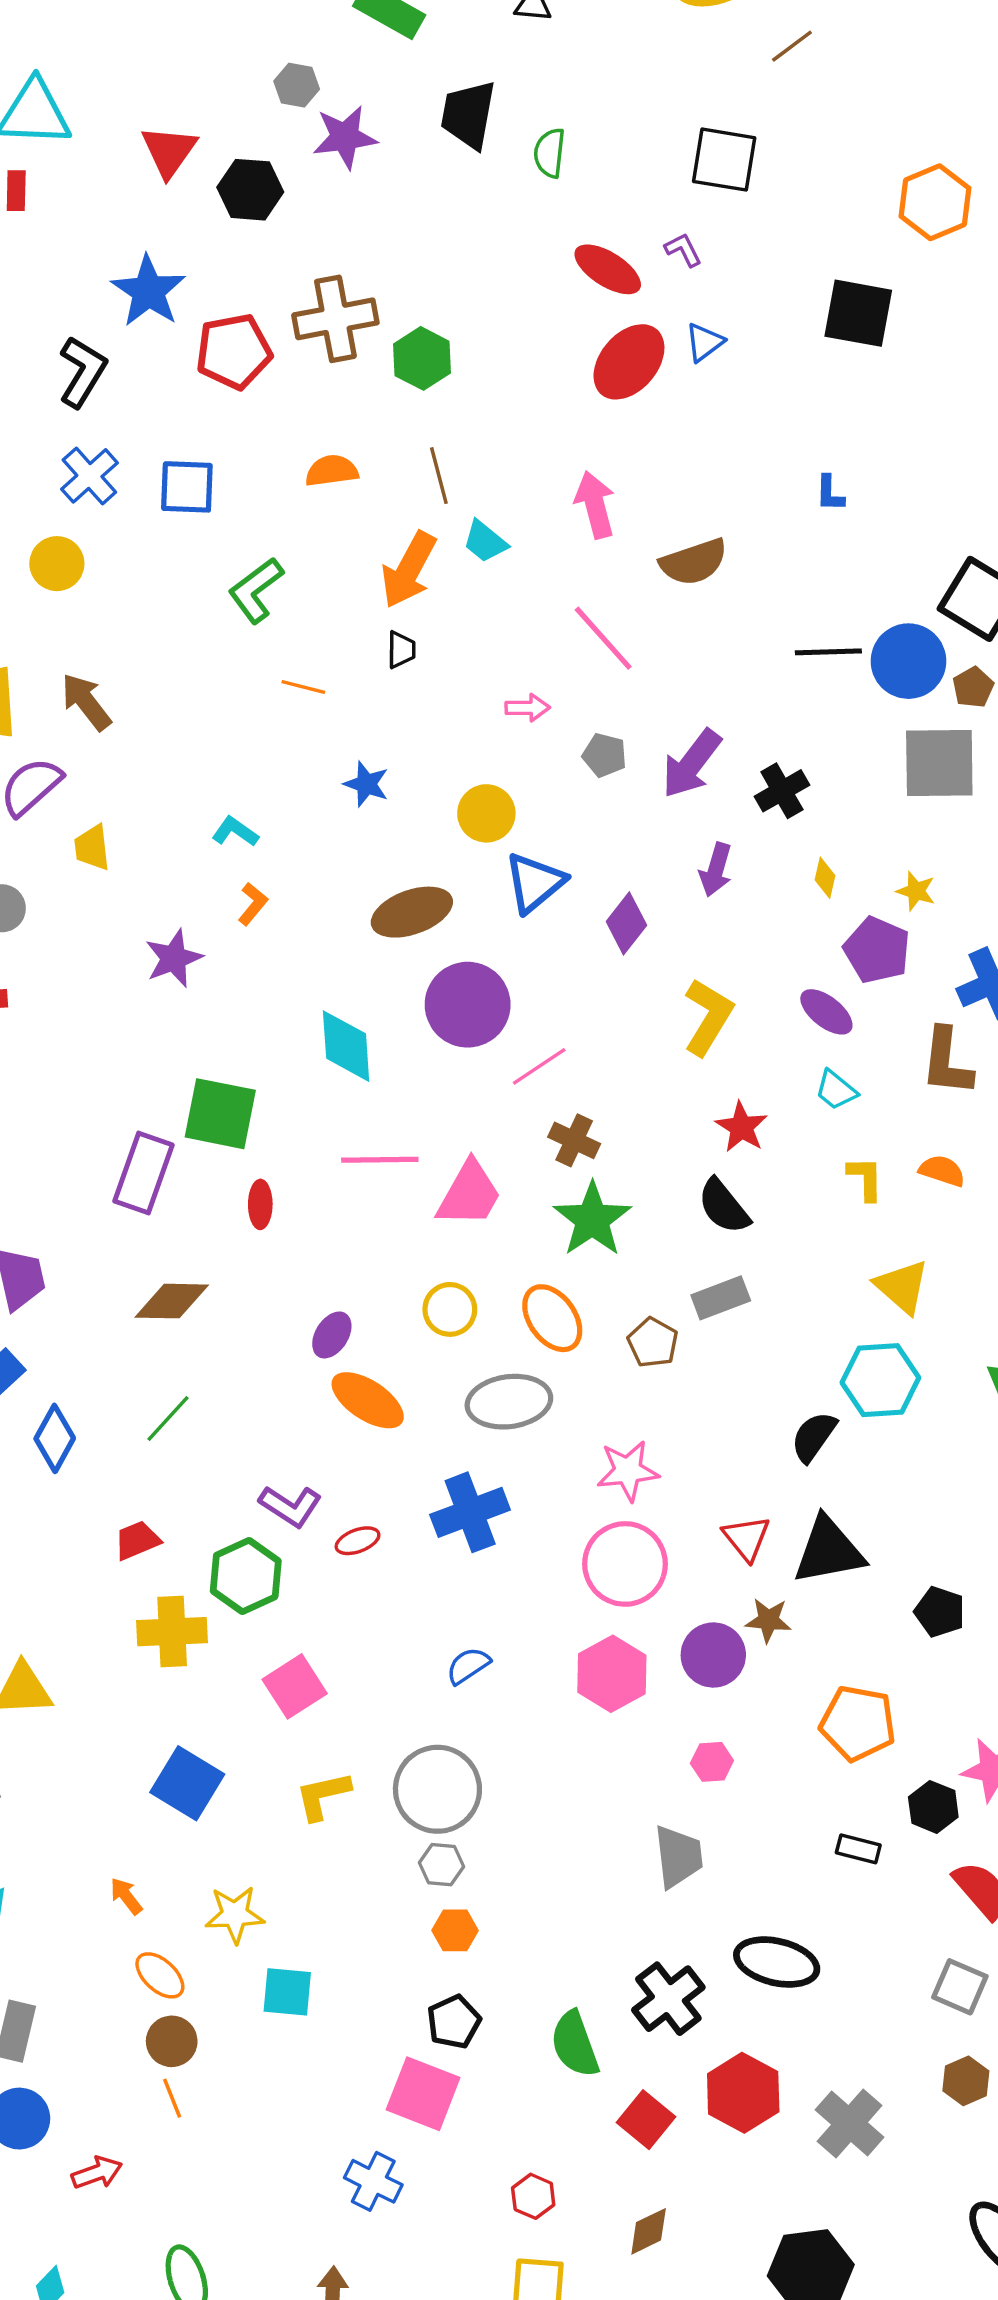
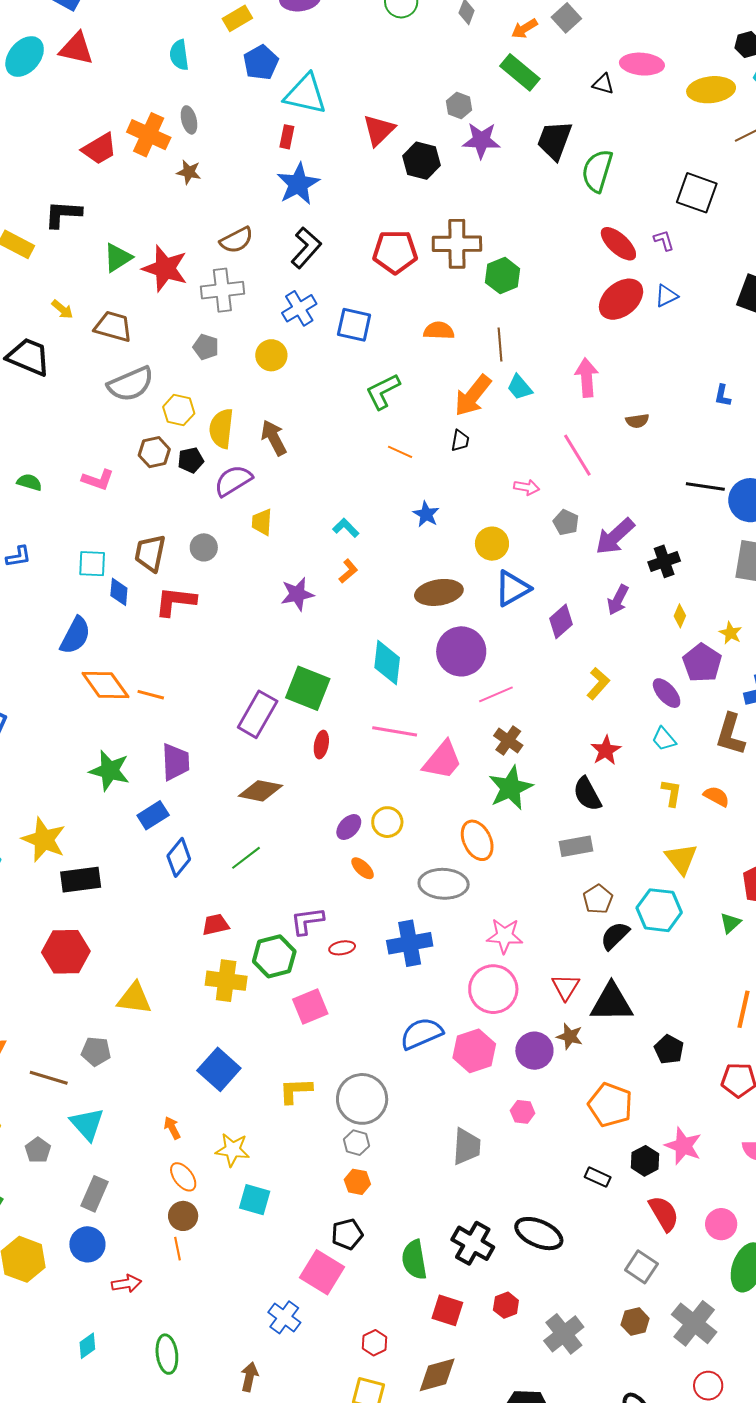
green semicircle: (550, 153) -> (597, 171), size x1.5
blue star: (148, 291) -> (298, 184), moved
brown semicircle: (694, 562) -> (637, 421), size x0.6
yellow L-shape: (708, 1017) -> (598, 684), size x0.7
yellow circle: (450, 1309) -> (387, 822), moved
brown pentagon: (653, 1343) -> (598, 899), moved
orange ellipse: (368, 1400) -> (363, 868), size x0.6
purple L-shape: (290, 1506) -> (307, 921), turned 129
blue semicircle: (468, 1666) -> (421, 1033), moved, size x1.6
pink square: (295, 1686) -> (310, 1006), moved
gray trapezoid: (678, 1856) -> (467, 1146), moved
black cross: (668, 1999) -> (473, 1243), turned -33
red hexagon: (743, 2093) -> (506, 1305), size x0.6
red square: (646, 2120) -> (447, 1310), turned -32
brown diamond: (649, 2231) -> (437, 1375), size x1.4

